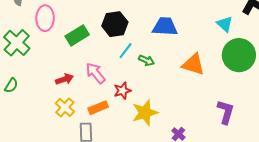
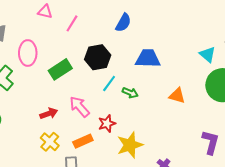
orange triangle: (193, 64) -> (177, 96), size x0.7

